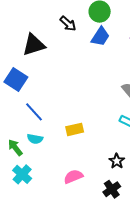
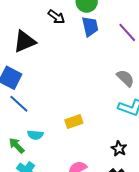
blue trapezoid: (100, 37) -> (90, 26), turned -40
blue line: (34, 112) -> (19, 104), moved

